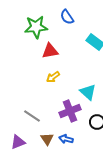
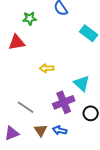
green star: (36, 27) -> (30, 18), size x0.6
red triangle: (50, 51) -> (17, 42), moved
yellow arrow: (53, 77) -> (47, 68), turned 32

